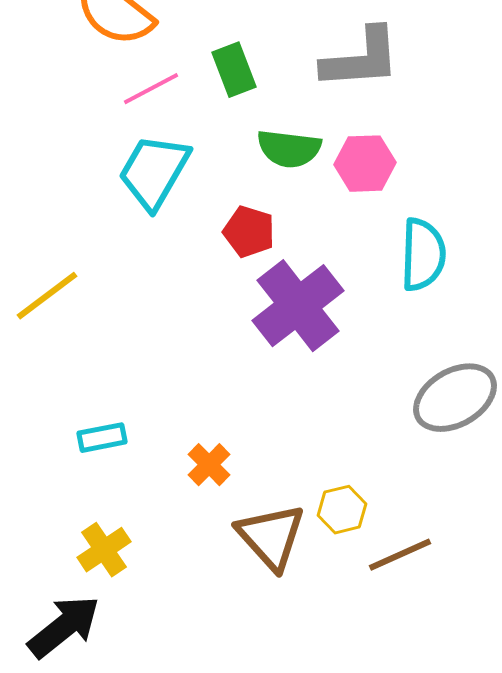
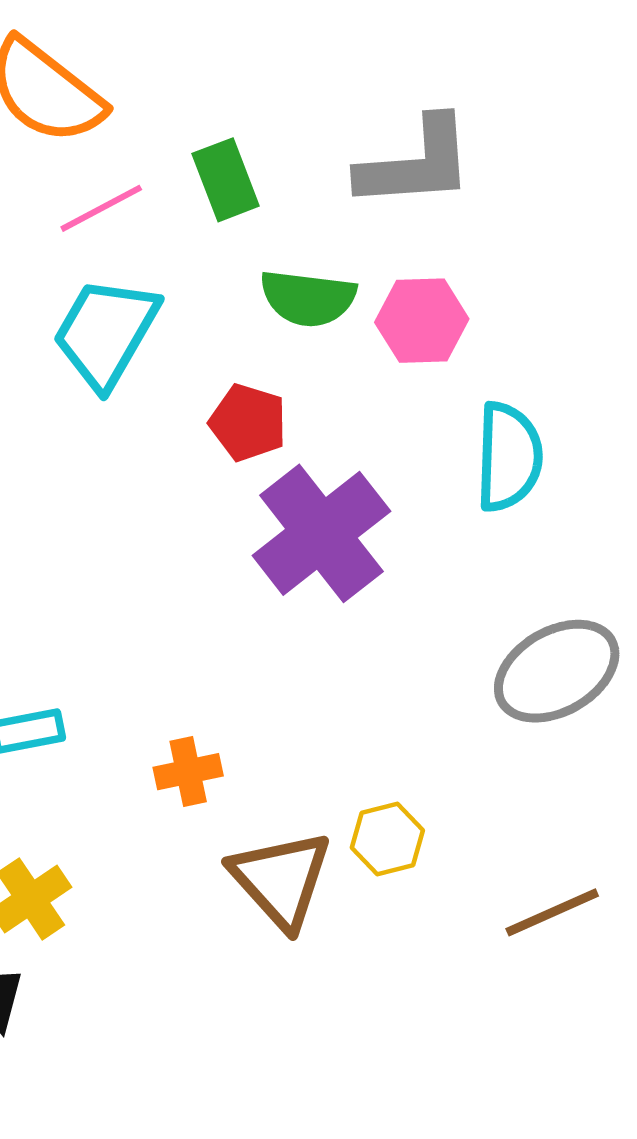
orange cross: (209, 465) -> (188, 772), turned 33
brown line: (400, 555) -> (552, 912), moved

